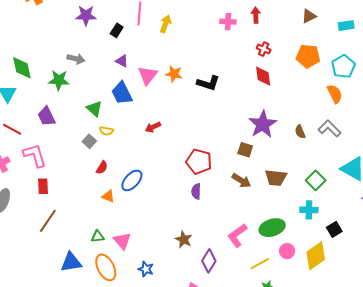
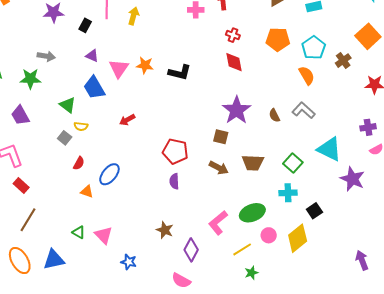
red rectangle: (43, 186) -> (21, 185), turned -42
green triangle: (98, 236) -> (79, 232), turned 40
orange ellipse: (106, 267) -> (20, 260), moved

